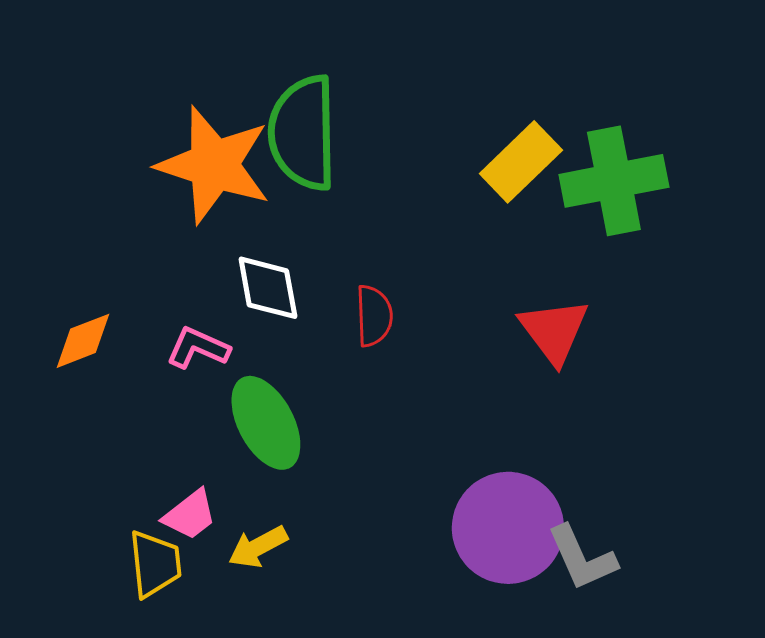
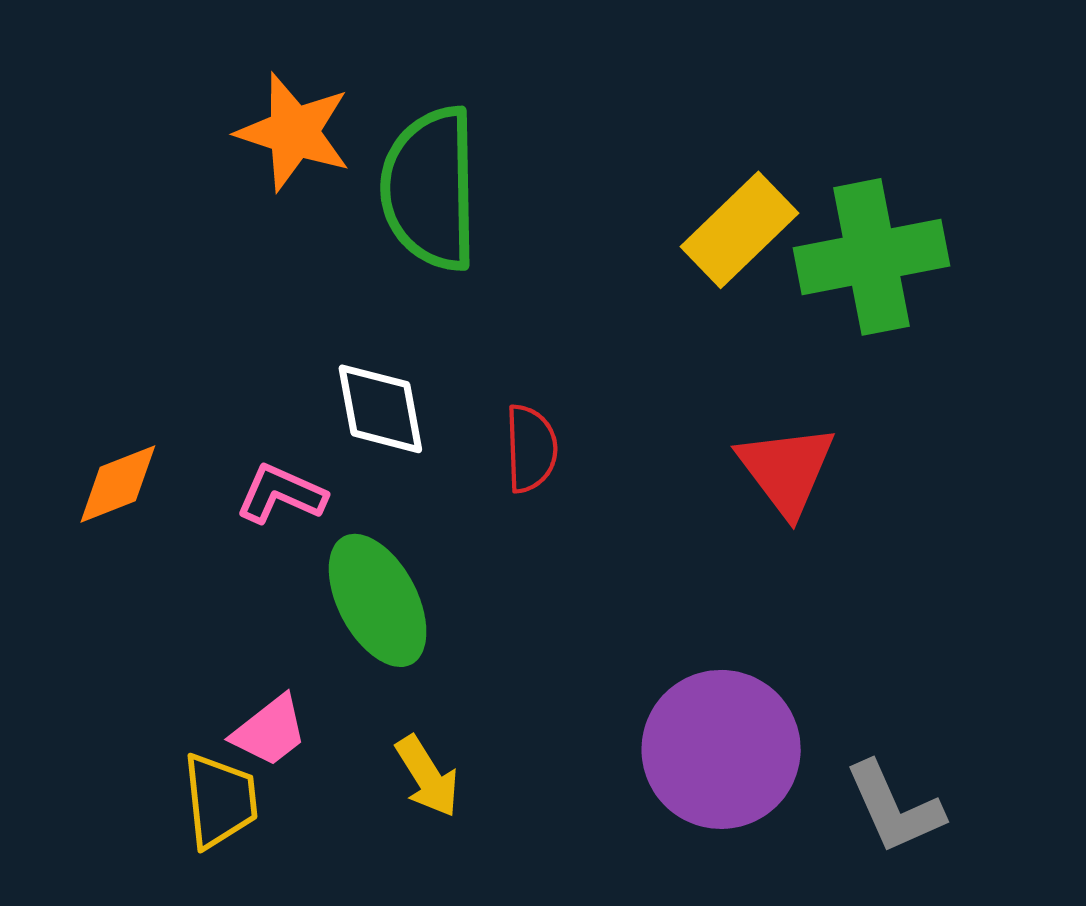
orange star: (214, 165) -> (294, 132), moved, size x0.7
yellow arrow: (258, 547) -> (427, 776), moved, turned -94
gray L-shape: (582, 558) -> (894, 808), moved

